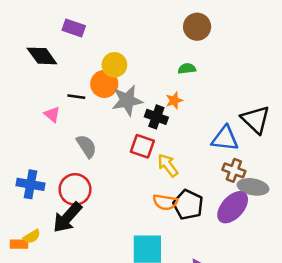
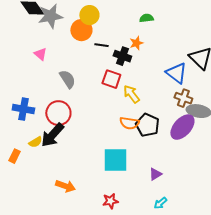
black line: (76, 97) -> (101, 45), moved
gray star: (127, 100) -> (50, 16), moved
blue triangle: (225, 139) -> (176, 73), turned 30
yellow semicircle: (32, 236) -> (35, 142), moved
orange rectangle: (19, 244) -> (14, 156), turned -64

